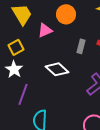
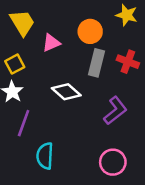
orange circle: (66, 14) -> (90, 31), moved
gray rectangle: (81, 46) -> (96, 63), size x1.5

